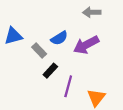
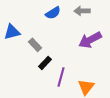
blue semicircle: (59, 38) -> (53, 13), moved
purple arrow: (86, 45) -> (90, 40), moved

